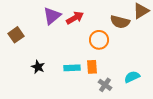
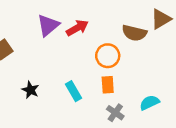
orange rectangle: (92, 67) -> (108, 85), moved
cyan rectangle: (72, 68) -> (74, 91), turned 63

